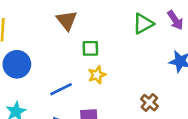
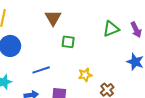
yellow star: (97, 75) -> (85, 75), moved

